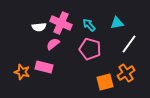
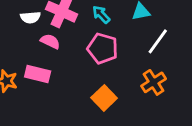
pink semicircle: (53, 44) -> (50, 41), turned 64
orange square: (105, 82) -> (104, 98), moved, turned -30

